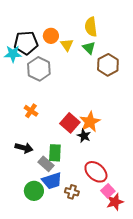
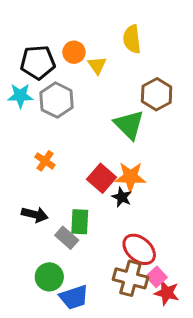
green triangle: (89, 48) -> (129, 125), moved, size x1.6
cyan star: (13, 54) -> (20, 96), moved
orange star: (90, 122) -> (130, 177), turned 30
blue trapezoid: (52, 181) -> (74, 297), moved
brown cross: (72, 192) -> (130, 278), moved, size x1.6
red star: (115, 202) -> (167, 293), turned 30

